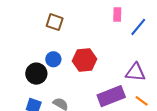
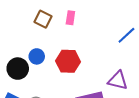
pink rectangle: (117, 14) -> (70, 18), moved

